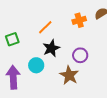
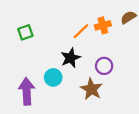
orange line: (45, 27) -> (81, 31), moved
green square: (12, 39) -> (25, 32), moved

